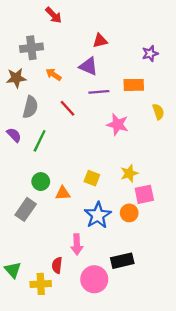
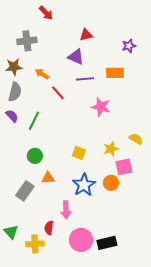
orange arrow: (54, 74) -> (42, 74), moved
gray semicircle: (30, 107) -> (15, 92), moved
yellow semicircle: (158, 112) -> (136, 139), moved, turned -40
orange triangle: (63, 193) -> (48, 178), moved
gray rectangle: (26, 209) -> (25, 191), moved
black rectangle: (122, 261) -> (107, 243), moved

